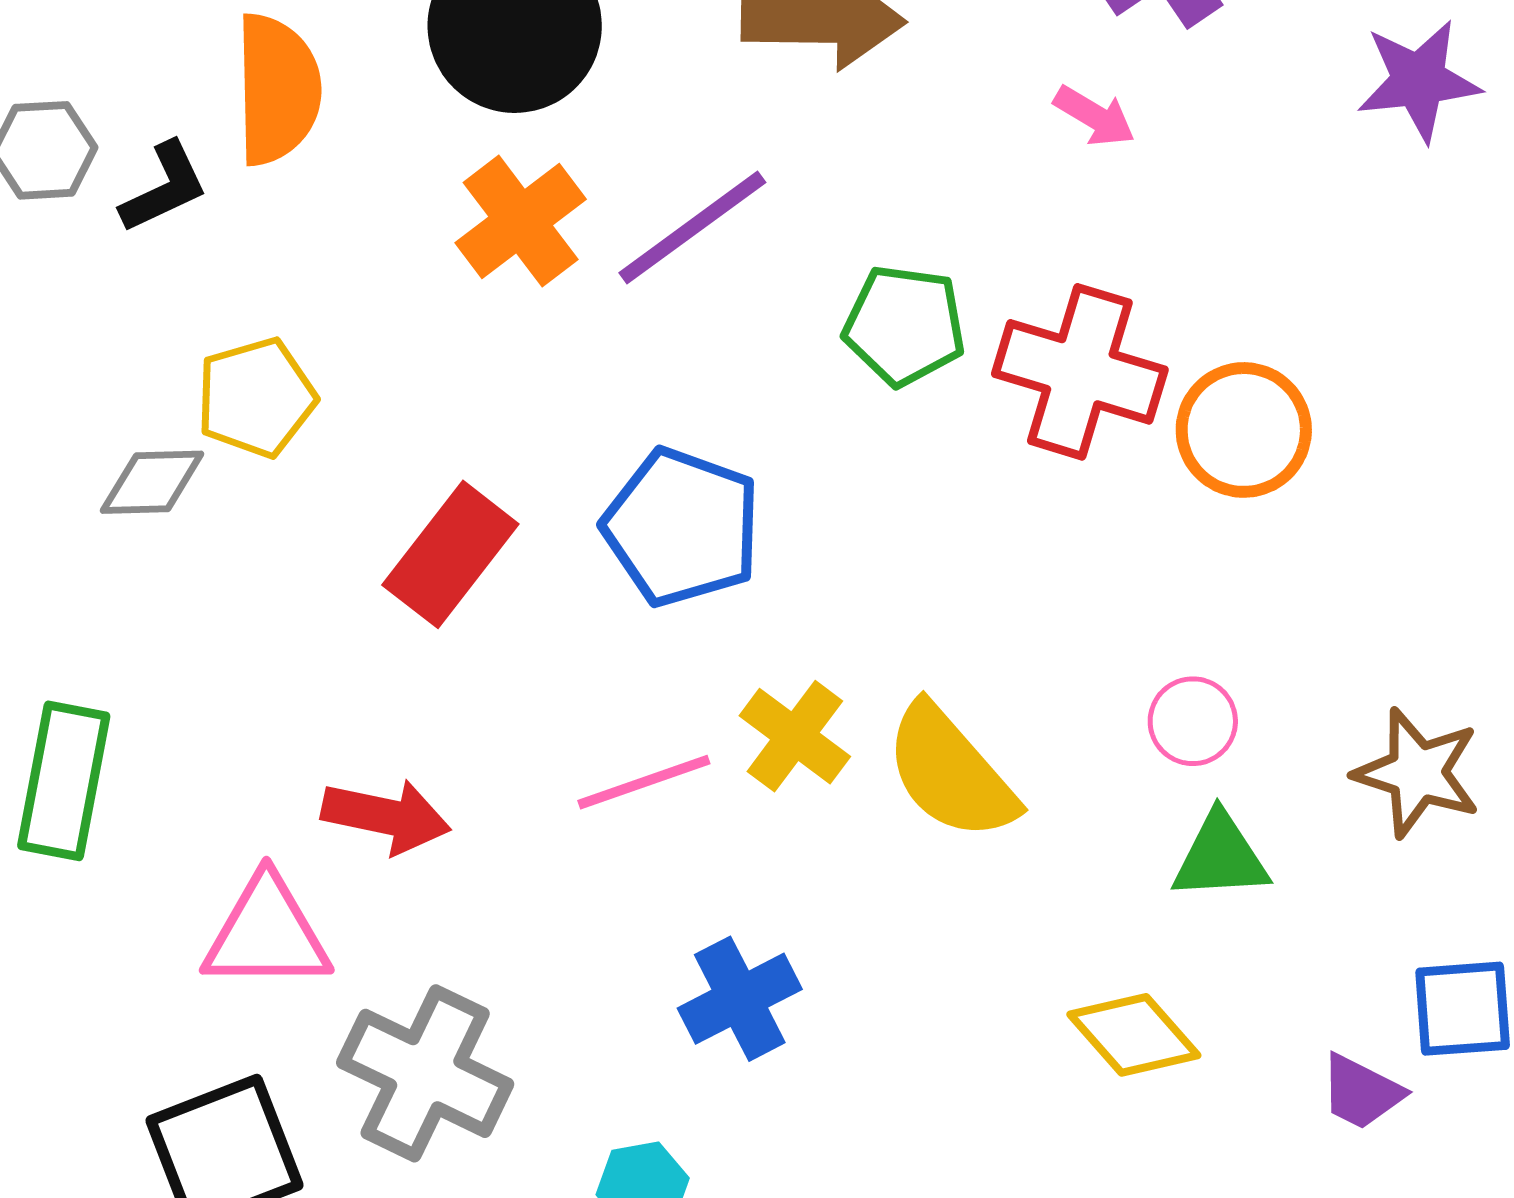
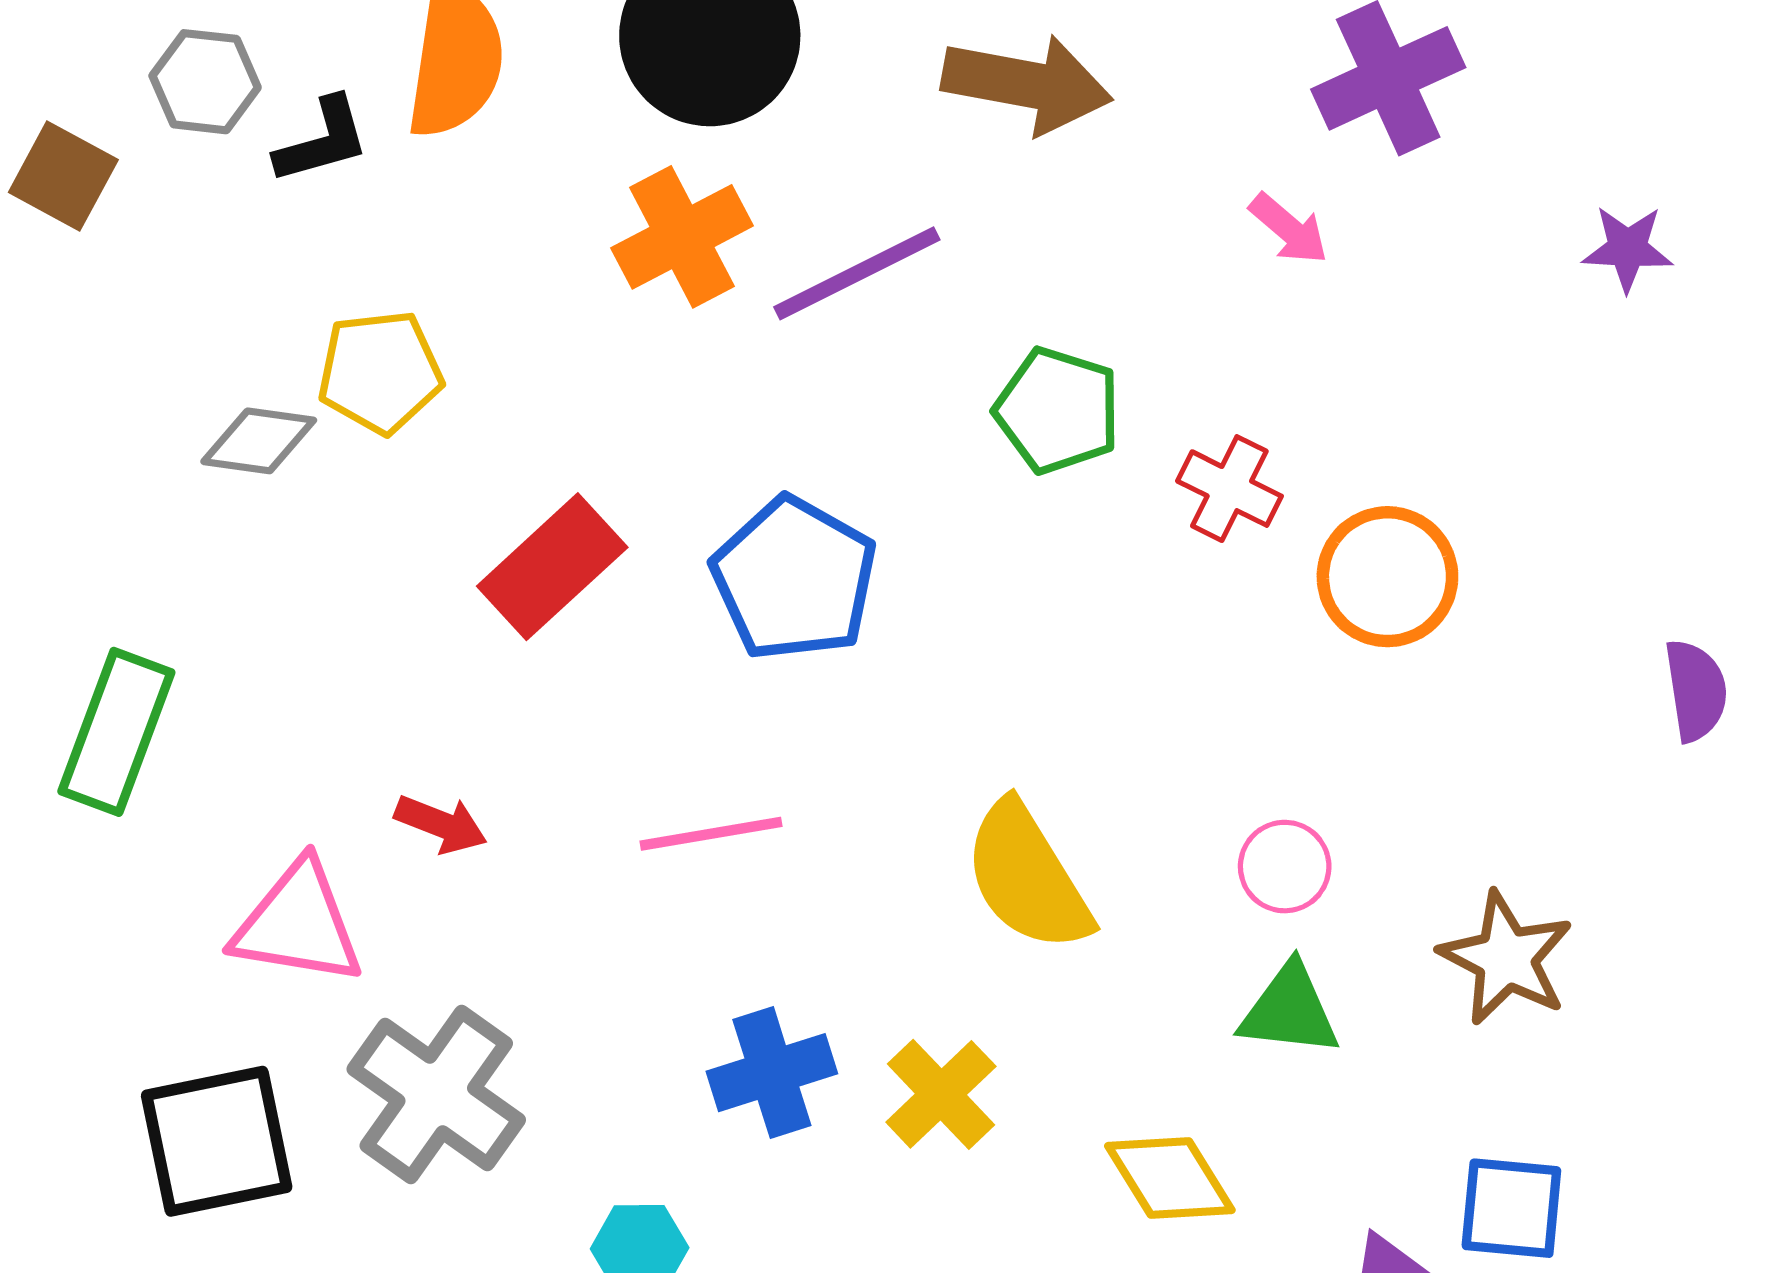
purple star: (1419, 80) -> (1628, 249), size x0.7
red cross: (1080, 372) -> (1229, 489), size x0.6
yellow cross: (795, 736) -> (941, 1094), moved
red arrow: (386, 816) -> (441, 824), size x0.7

